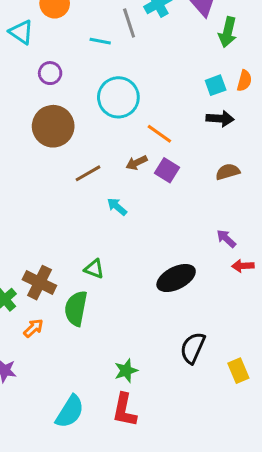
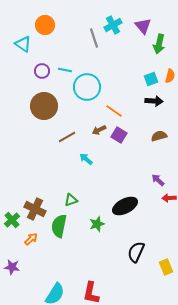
cyan line: (100, 41) -> (65, 70), moved
green triangle: (94, 269) -> (71, 200), turned -40
green star: (126, 371) -> (97, 224), moved

